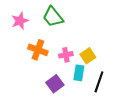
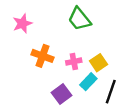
green trapezoid: (53, 17) -> (79, 19), moved
cyan rectangle: (79, 73) -> (88, 82), turned 35

